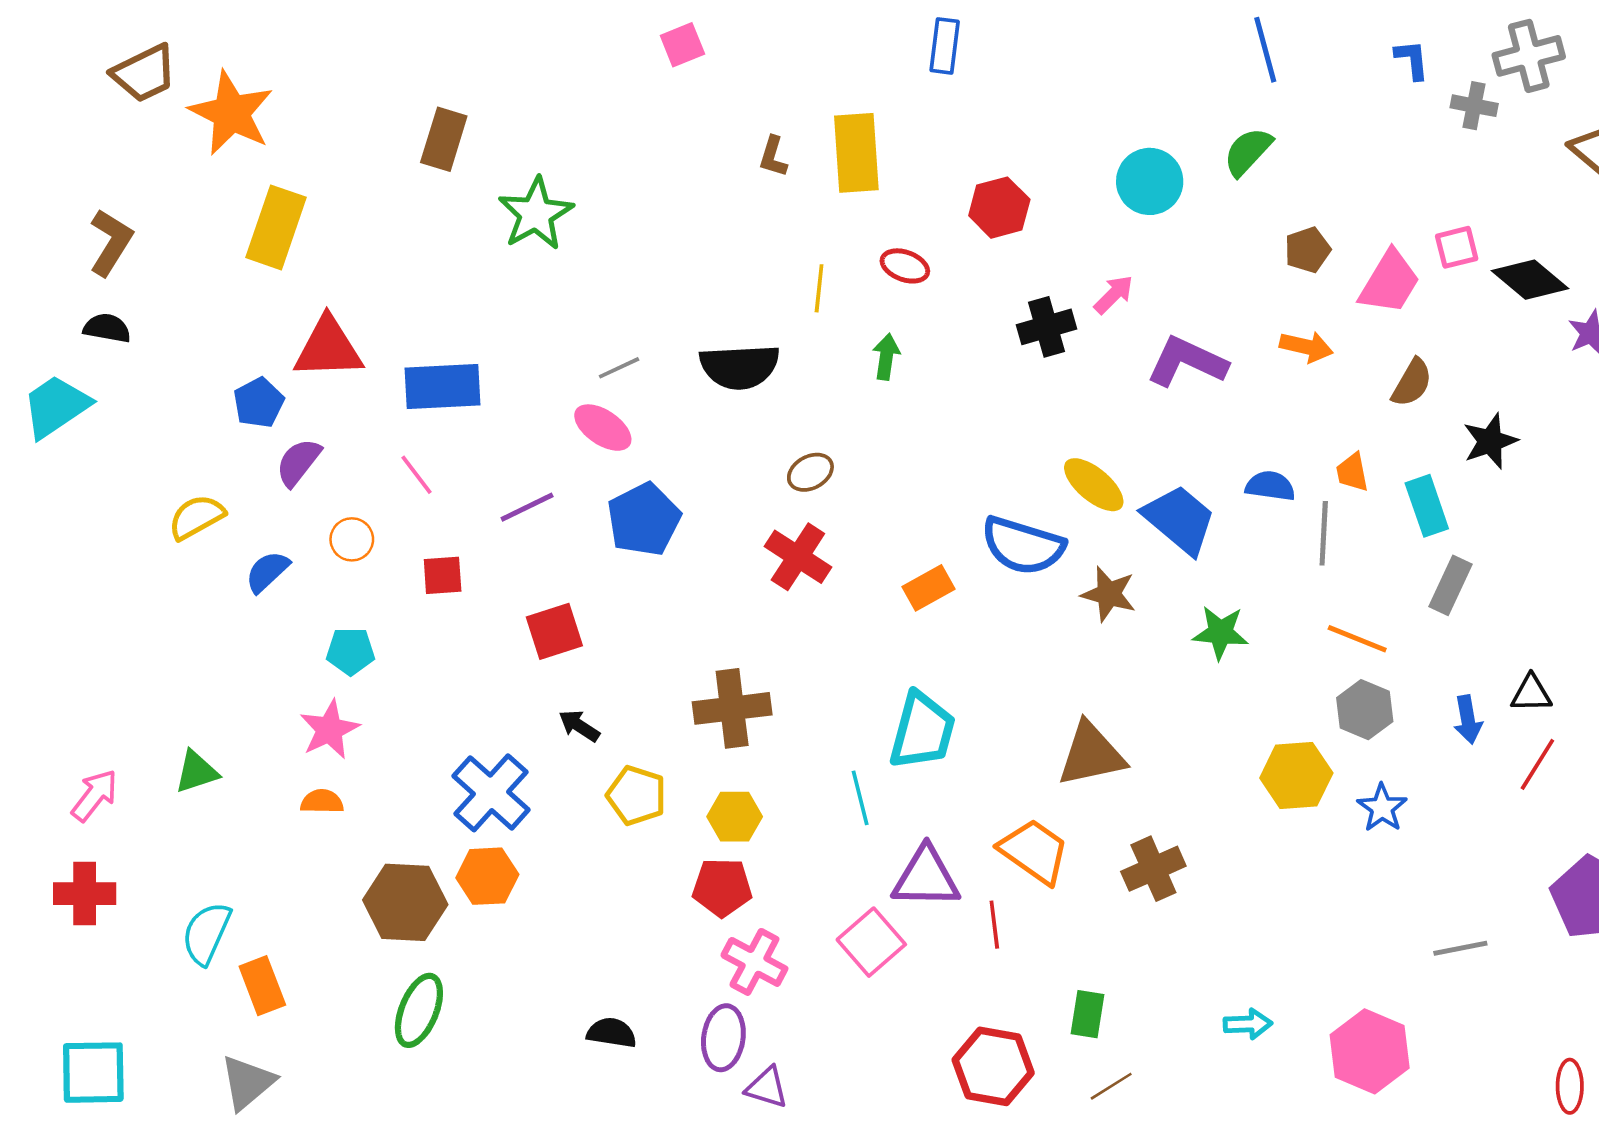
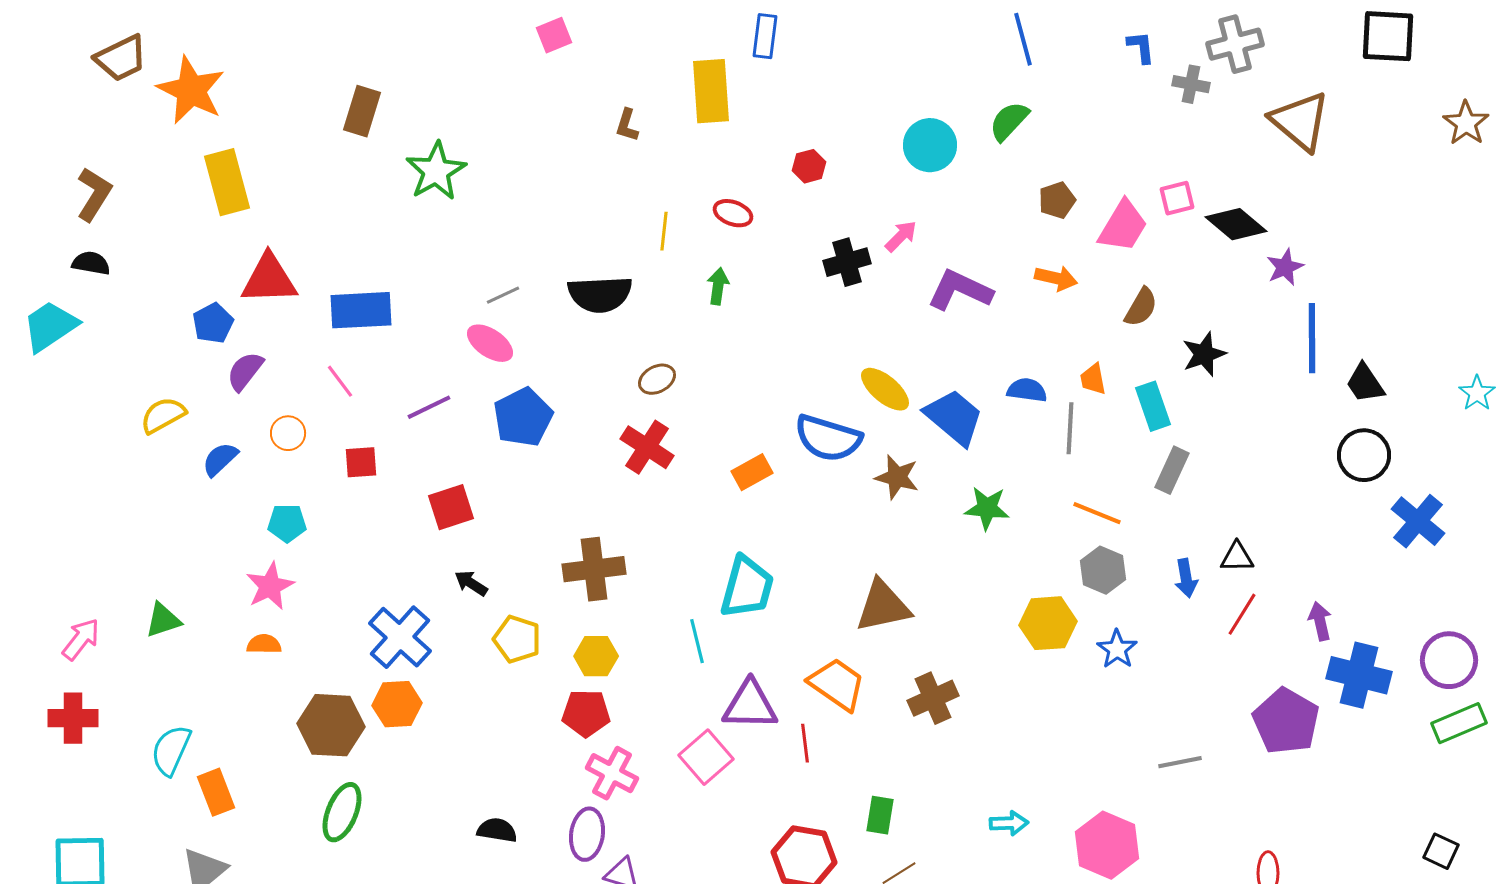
yellow rectangle: (856, 153) -> (711, 91), moved
red hexagon: (999, 208) -> (809, 166), size x0.7
yellow rectangle: (276, 227) -> (227, 182), turned -34

